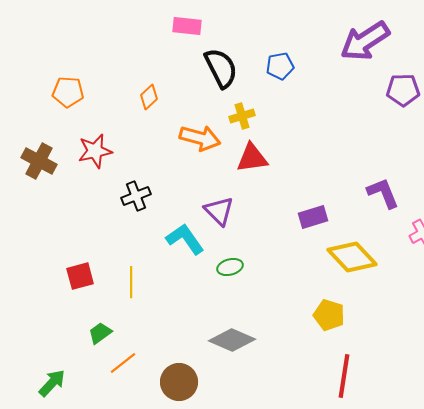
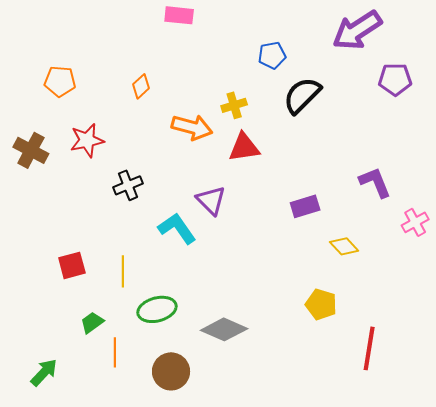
black semicircle: (221, 68) -> (302, 95), moved, turned -108
yellow diamond: (352, 257) -> (344, 246), size x0.6
green ellipse: (230, 267) -> (157, 309), moved, size x1.5
orange line: (123, 363) -> (115, 352), turned -52
red line: (344, 376) -> (369, 348), moved

